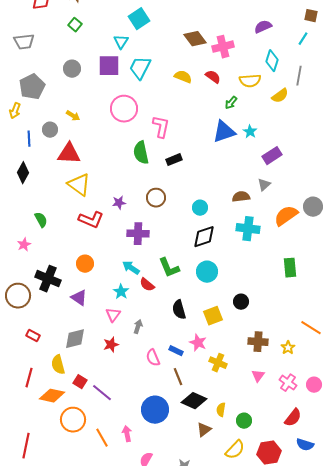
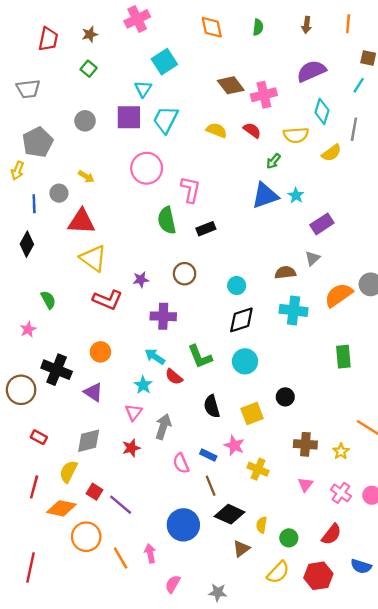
purple semicircle: (263, 27) -> (311, 71), size x1.4
gray arrow: (138, 327) -> (163, 427), size x1.5
yellow semicircle: (58, 365) -> (68, 472), turned 42
red semicircle: (293, 418) -> (331, 534), moved

